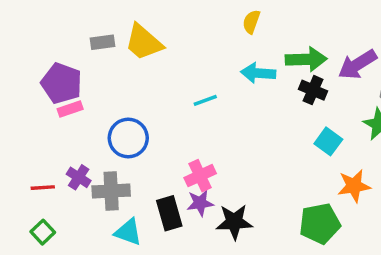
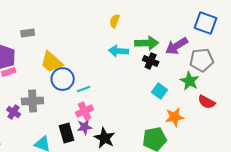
yellow trapezoid: (144, 42) -> (52, 62), moved
cyan line: (205, 100) -> (84, 89), moved
blue circle: (128, 138) -> (63, 79), moved
gray cross: (111, 191) -> (33, 101), moved
black star: (234, 222) -> (105, 138), turned 30

